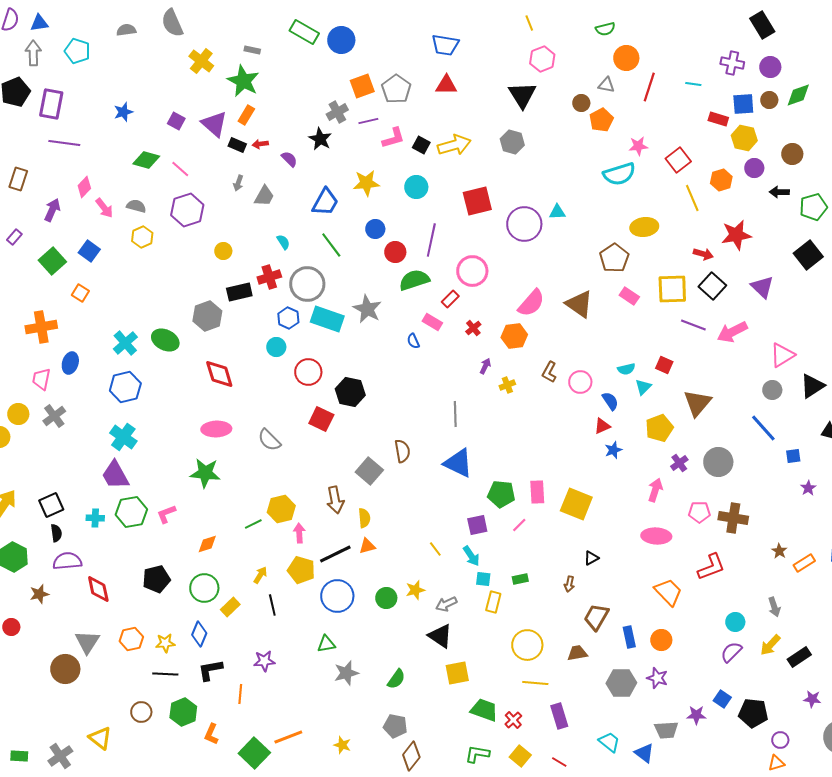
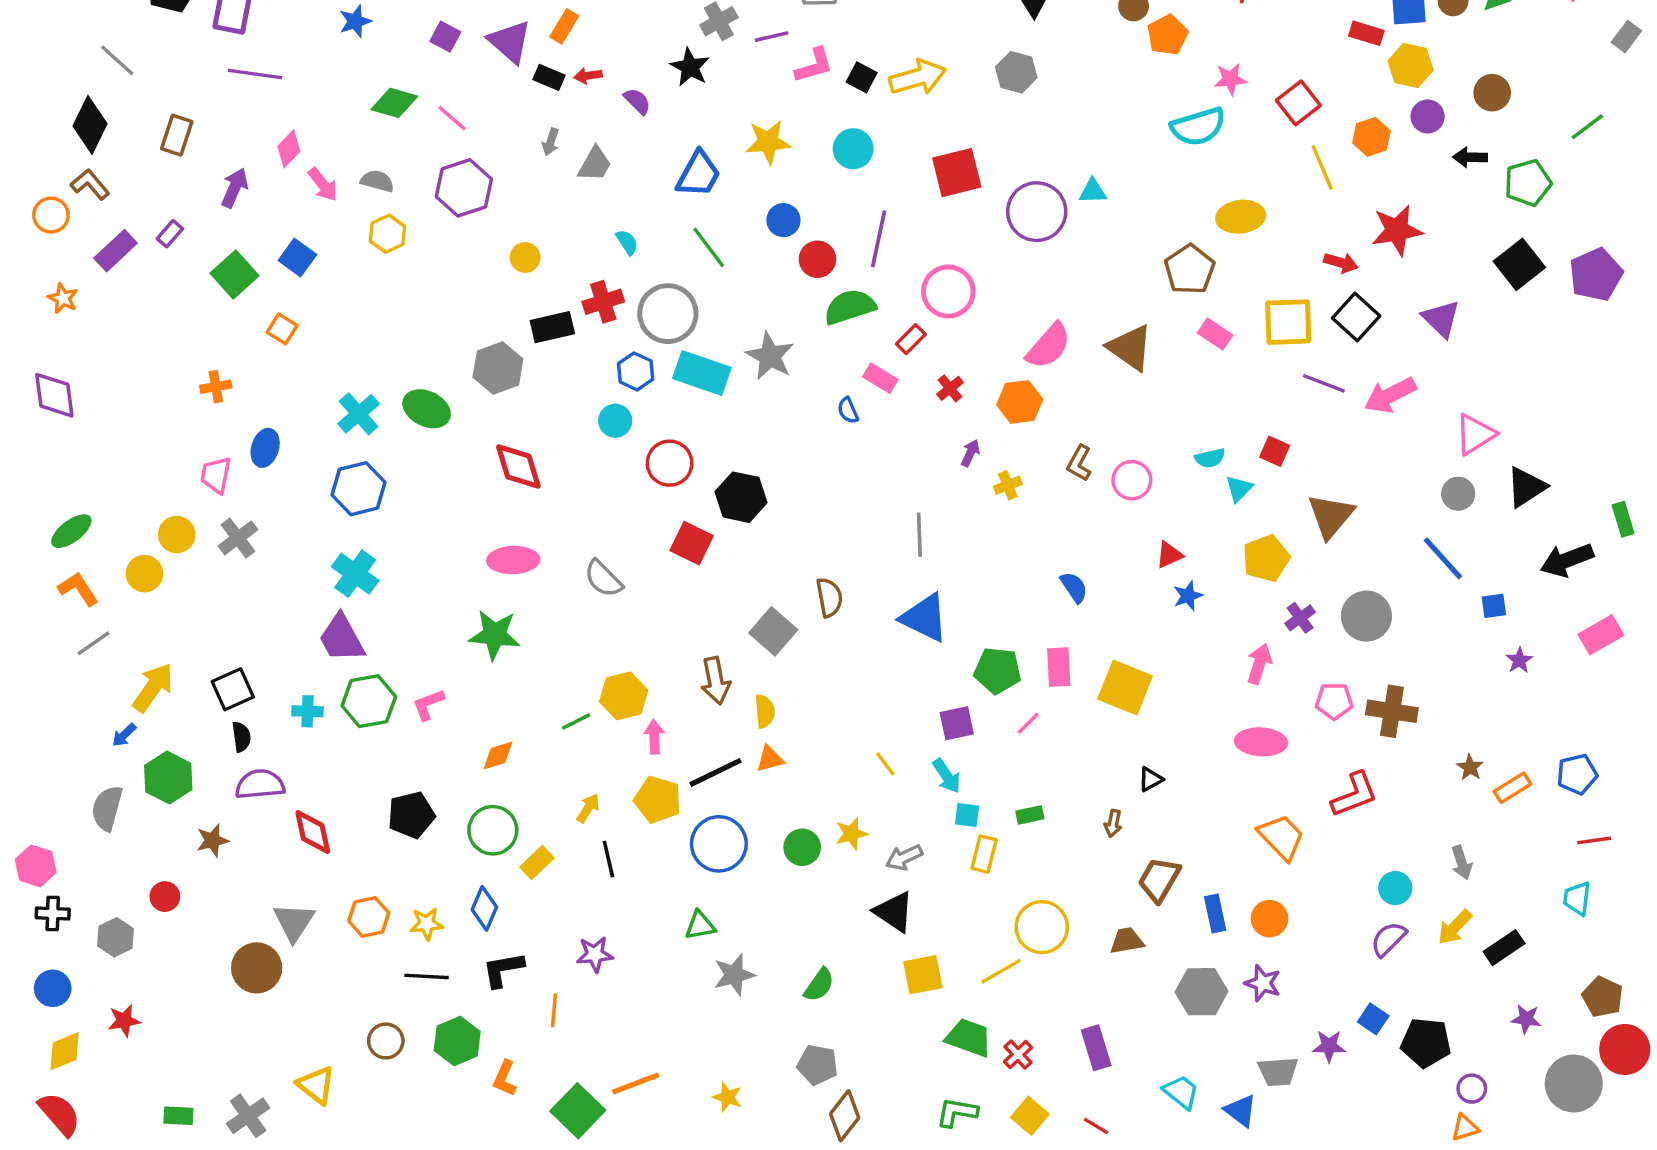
orange cross: (41, 327) -> (216, 387), size x0.6
blue semicircle: (610, 401) -> (1074, 587), moved
yellow line: (535, 683) -> (1001, 971), moved, turned -35

